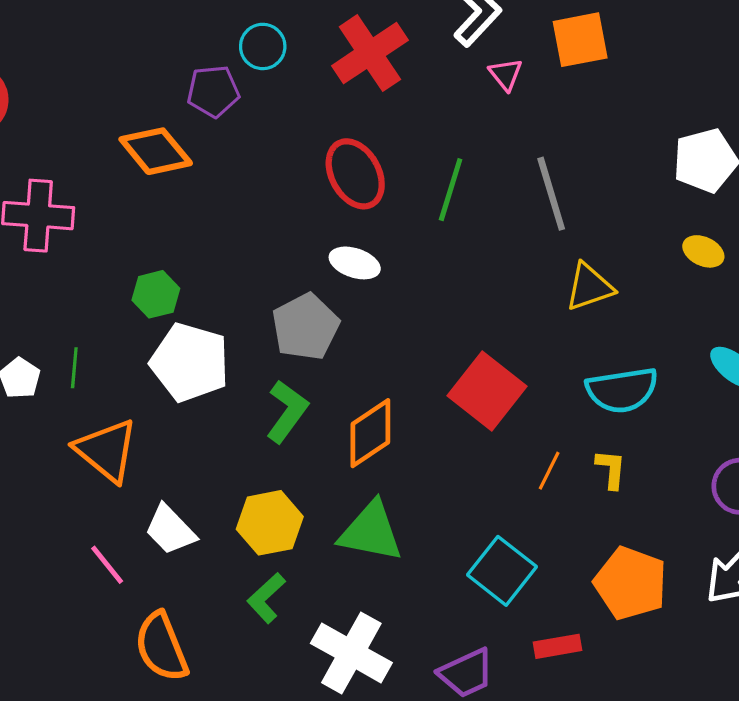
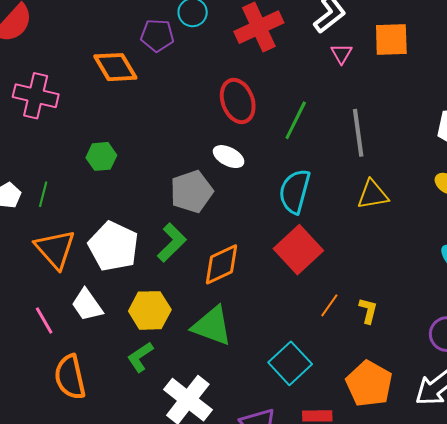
white pentagon: (190, 362) -> (113, 246), moved
cyan semicircle: (622, 390) -> (295, 191), moved, turned 105

